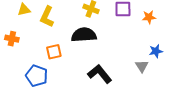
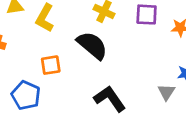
black semicircle: (84, 35) -> (92, 45), turned 40

